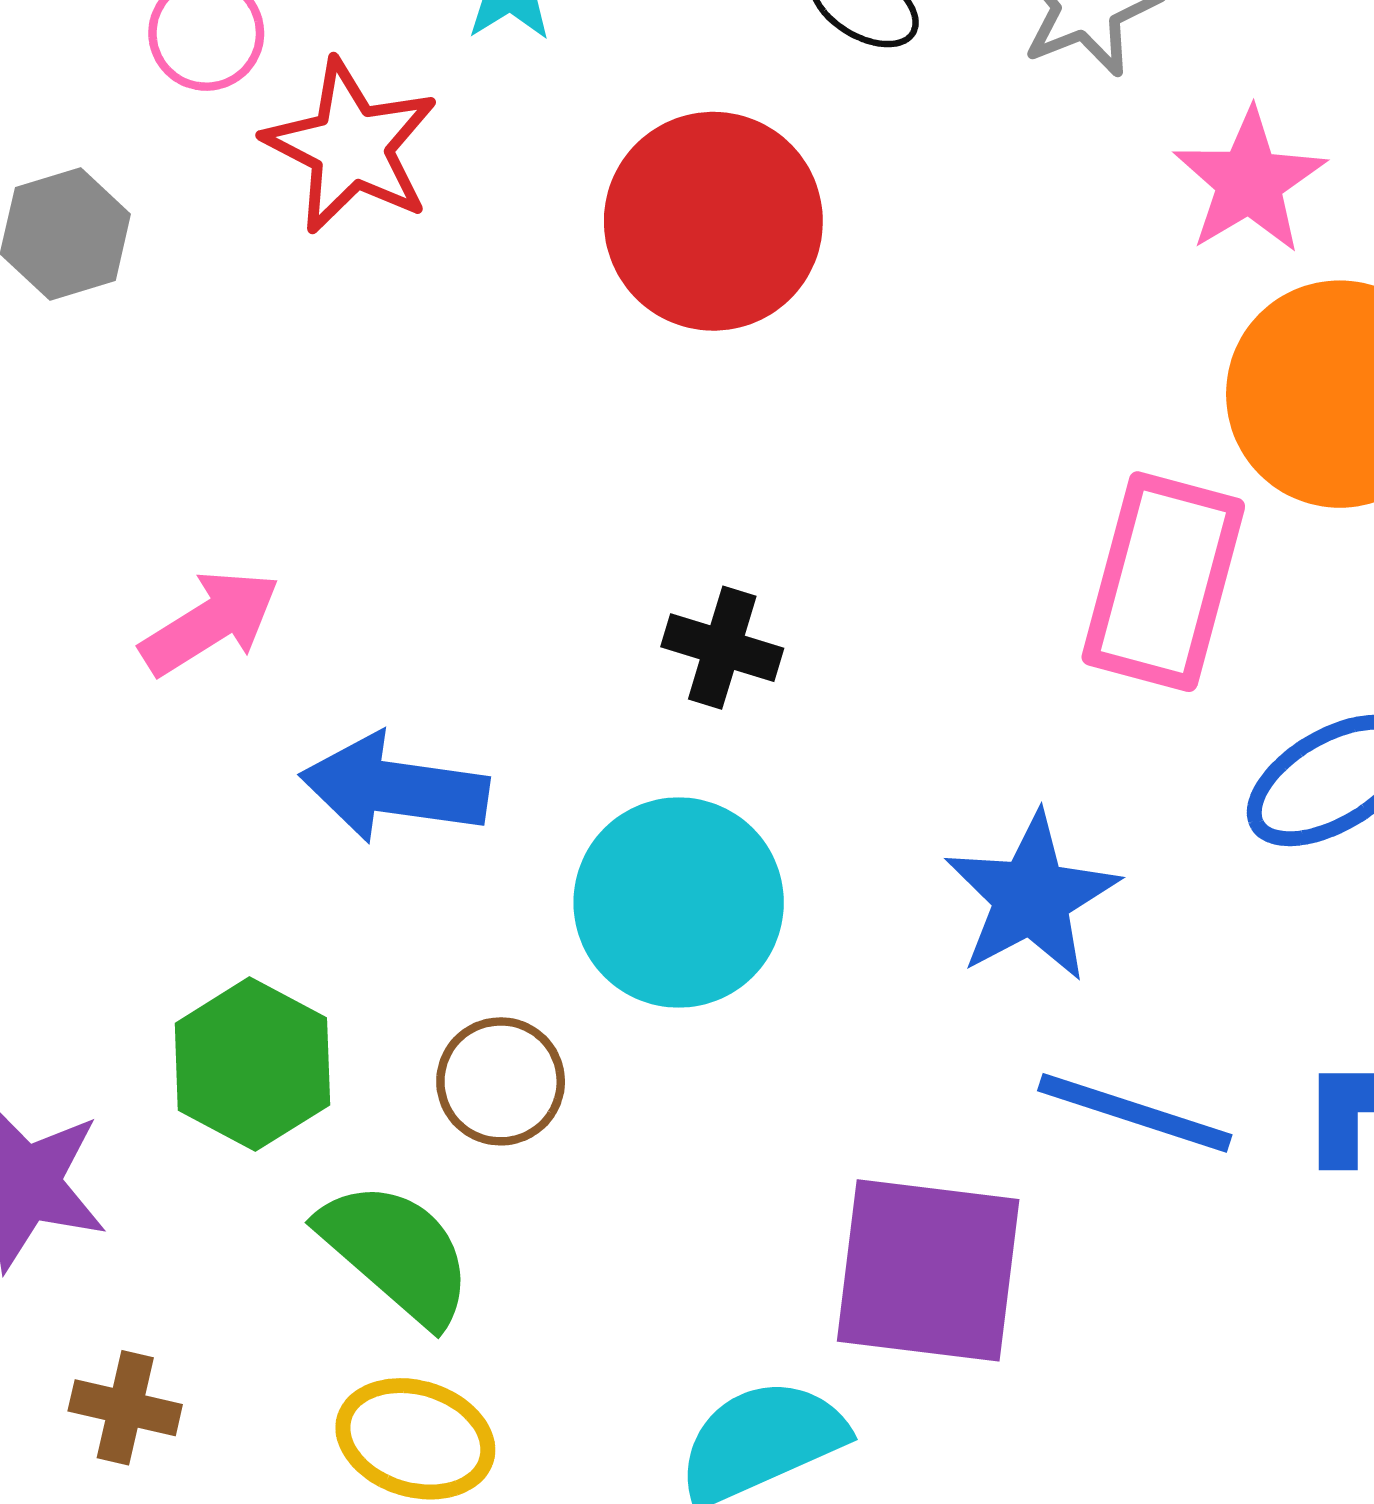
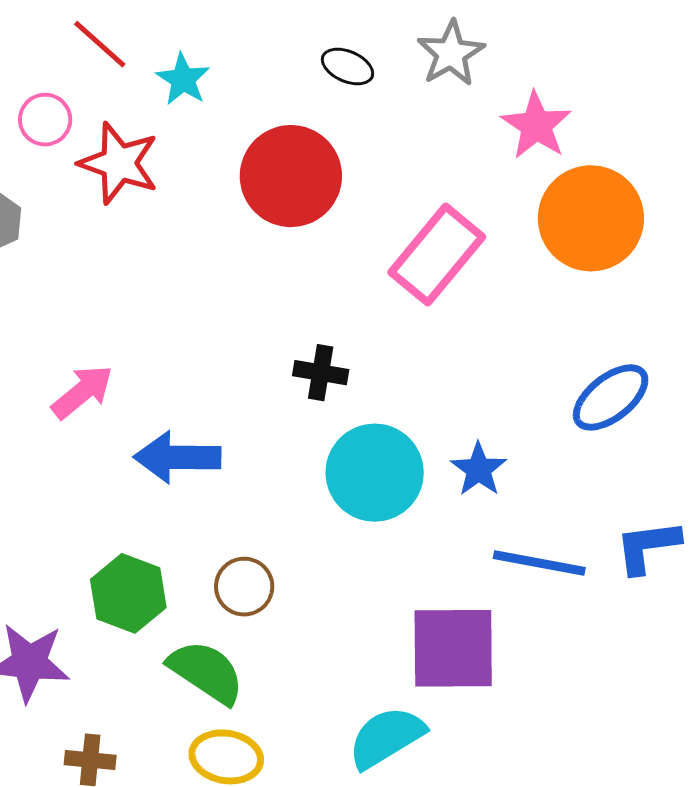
pink rectangle: (1163, 582) -> (437, 255), moved, turned 32
blue star: (1032, 897) -> (479, 469), size x0.7
cyan circle: (679, 903) -> (375, 473), moved

